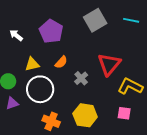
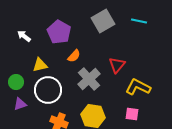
orange semicircle: (61, 62) -> (74, 56), moved
red triangle: (109, 64) -> (117, 65), size x0.7
gray cross: (81, 78) -> (89, 79), size x1.6

